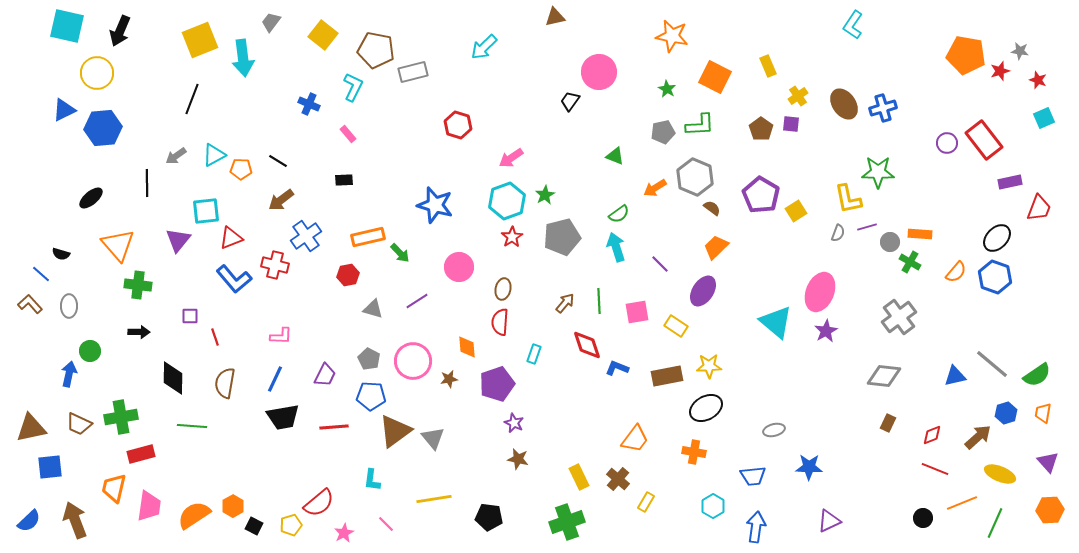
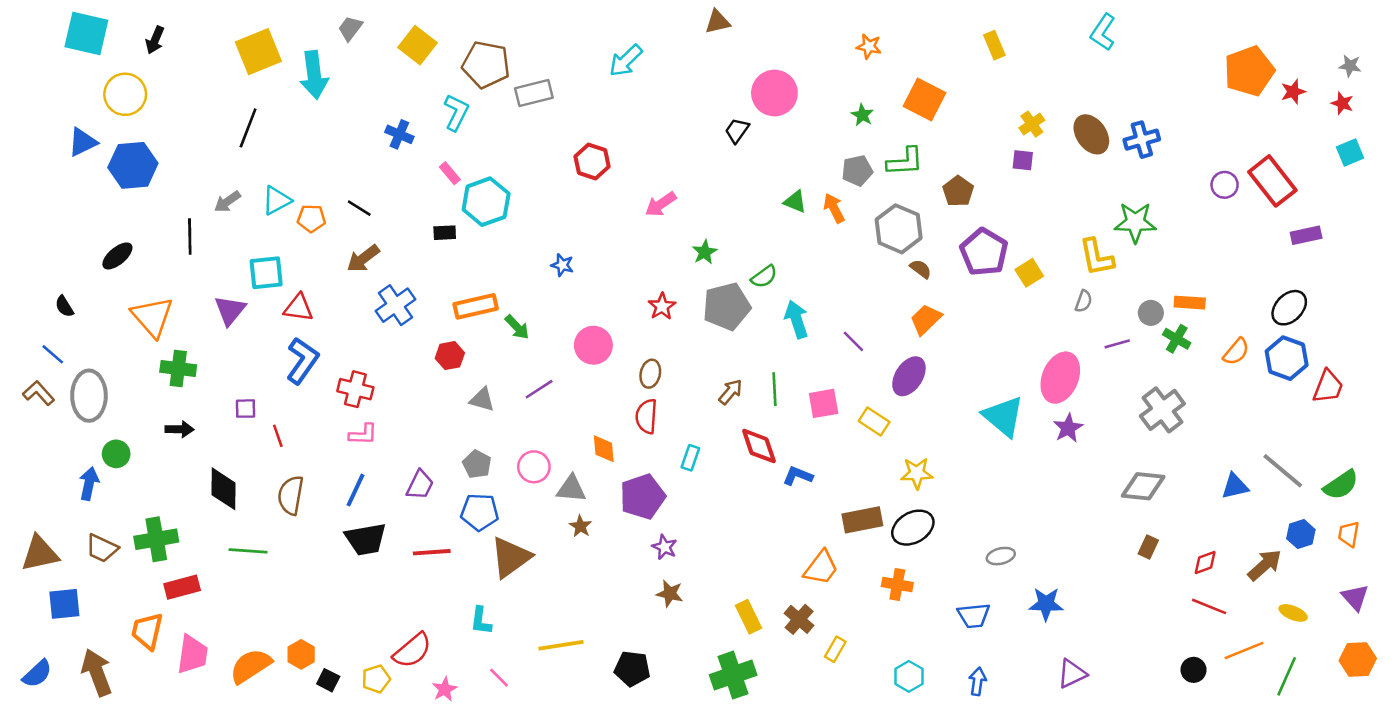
black arrow: (120, 31) -> (155, 40), size x0.7
orange star: (672, 36) -> (869, 46), size x0.6
gray star: (1020, 51) -> (1350, 66), moved
orange pentagon: (966, 55) -> (1249, 71), turned -30
yellow rectangle: (768, 66) -> (994, 45), moved
brown pentagon: (761, 129) -> (958, 191), moved
orange arrow: (655, 188) -> (834, 208), moved, turned 95
cyan hexagon: (507, 201) -> (486, 202), moved
blue star: (435, 205) -> (562, 265), size x0.5
red trapezoid: (1039, 208) -> (1328, 387), moved
green semicircle: (619, 214) -> (764, 277), moved
purple line: (867, 227) -> (1117, 344), moved
red triangle: (231, 238) -> (298, 308), turned 30
black semicircle: (61, 254) -> (64, 306), moved, turned 42
red cross: (275, 265) -> (355, 389), moved
blue L-shape: (234, 279) -> (302, 361), turned -105
gray ellipse: (69, 306) -> (89, 396), size x1.6
pink circle: (413, 361) -> (534, 467), size x0.7
brown rectangle: (667, 376) -> (862, 520), moved
brown star: (449, 379) -> (580, 526), moved, turned -30
gray triangle: (433, 438) -> (571, 489), moved, turned -45
yellow ellipse: (1000, 474) -> (1293, 613), size x0.7
cyan hexagon: (713, 506) -> (909, 676), moved
blue arrow: (756, 527) -> (978, 681), size x0.7

